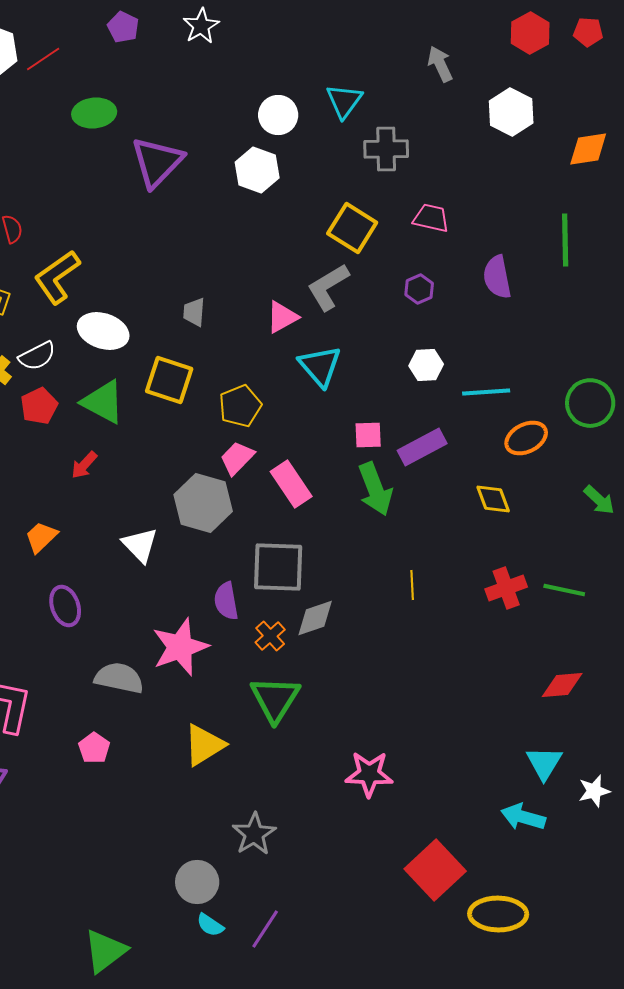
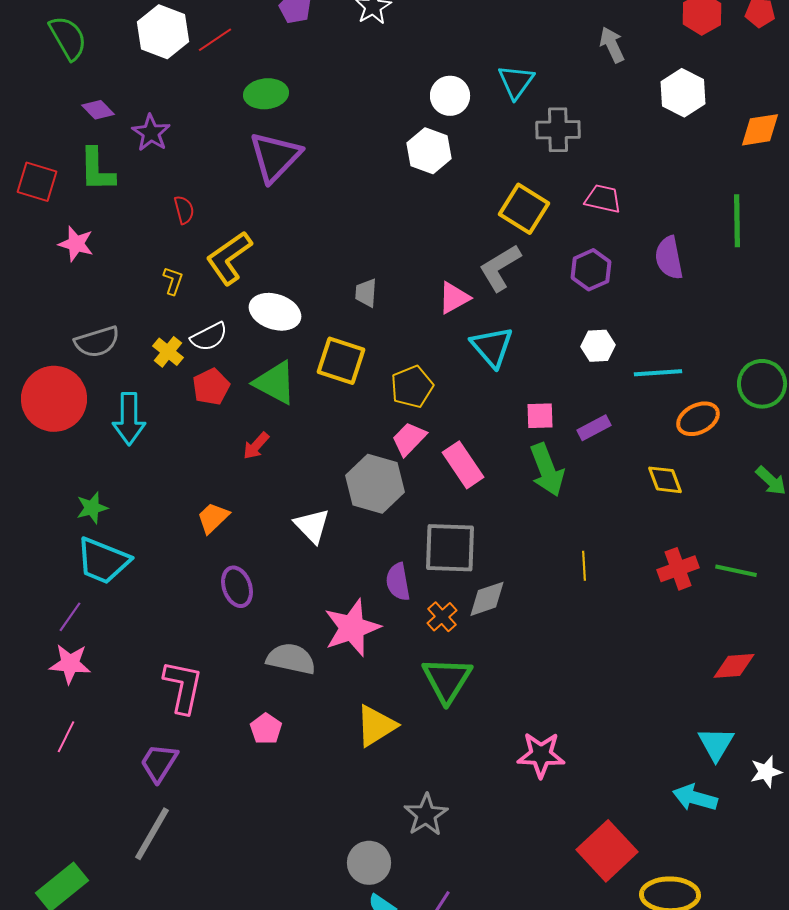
purple triangle: (157, 162) -> (275, 157), moved
purple hexagon: (419, 289) -> (591, 270), size x1.4
purple rectangle: (422, 447) -> (594, 428), size x0.7

